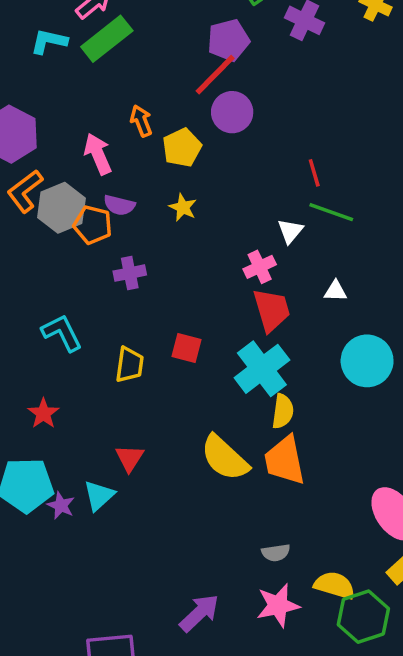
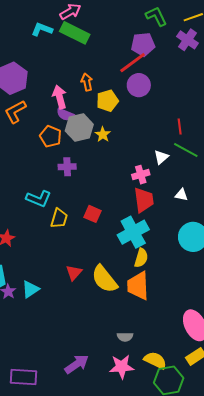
green rectangle: (107, 39) -> (75, 33), turned 56
purple semicircle: (119, 205) -> (65, 114), moved
gray hexagon: (61, 208) -> (79, 128), moved
cyan L-shape: (62, 333) -> (39, 199), moved, turned 130
red triangle: (130, 458) -> (74, 273), moved

